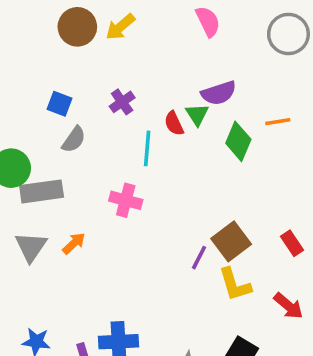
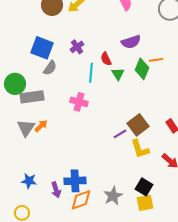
blue square: (59, 104) -> (42, 48), size x1.6
green triangle: (197, 114) -> (118, 74), moved
orange line: (278, 122) -> (156, 60), moved
orange arrow: (74, 243) -> (41, 126), moved
purple line: (199, 258) -> (120, 134), turned 32

